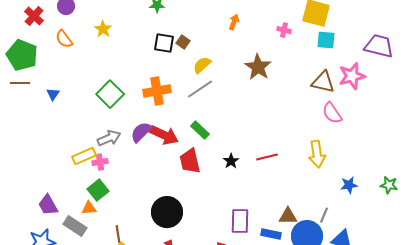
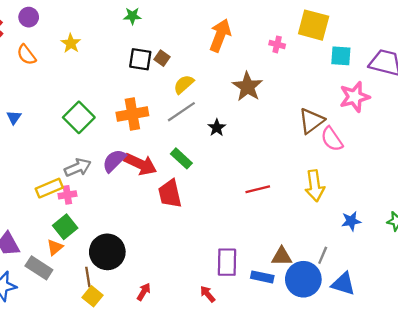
orange arrow: (234, 22) -> (220, 35), size x1.8
cyan square: (326, 40) -> (341, 56), moved
brown triangle: (323, 82) -> (311, 121), moved, turned -50
black star: (231, 161) -> (217, 128), moved
orange triangle: (89, 208) -> (55, 247), turned -35
black circle: (167, 212) -> (107, 252), moved

